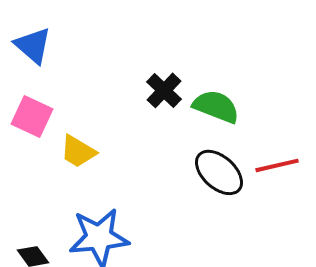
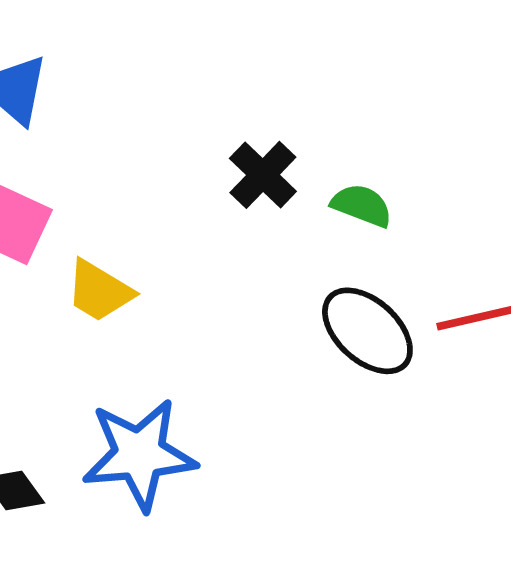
green semicircle: (216, 106) -> (362, 205), size x0.7

